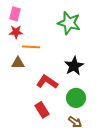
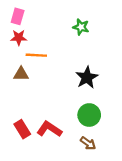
green star: (69, 23) -> (81, 27), size x0.6
red L-shape: (47, 82) -> (49, 129), moved
red rectangle: (42, 110) -> (22, 129), moved

